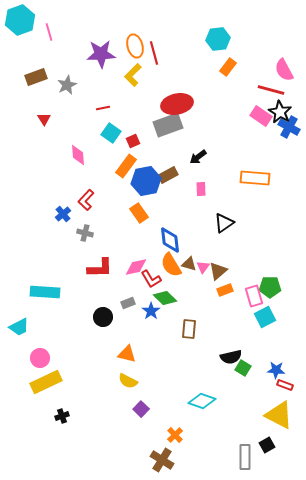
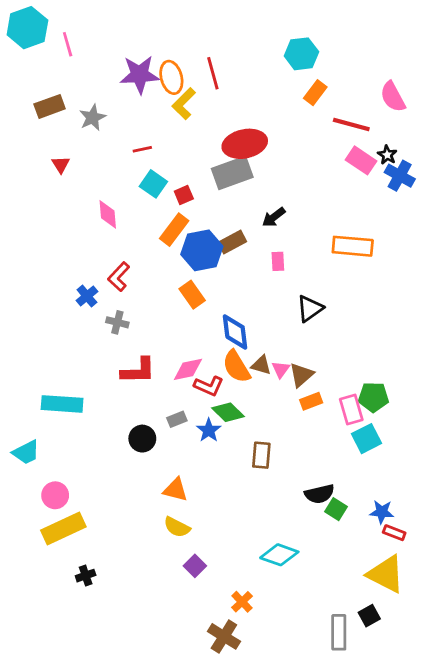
orange ellipse: (135, 46) -> (171, 77), moved
red line: (271, 90) -> (351, 124), moved
black star: (280, 112) -> (387, 155), size x0.6
red L-shape: (151, 279) -> (209, 386), turned -35

